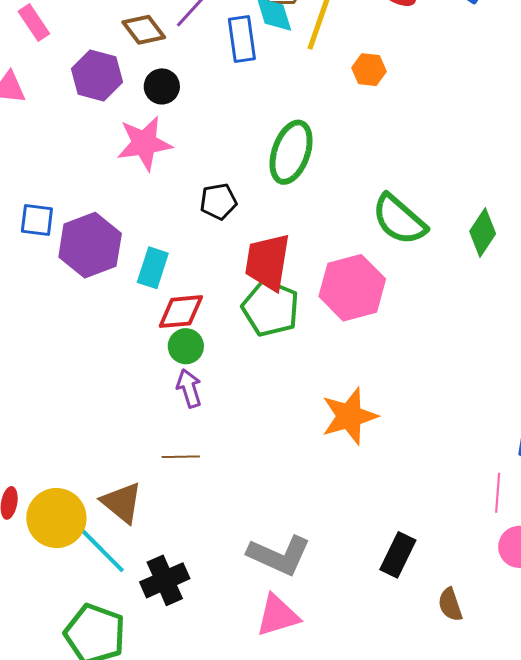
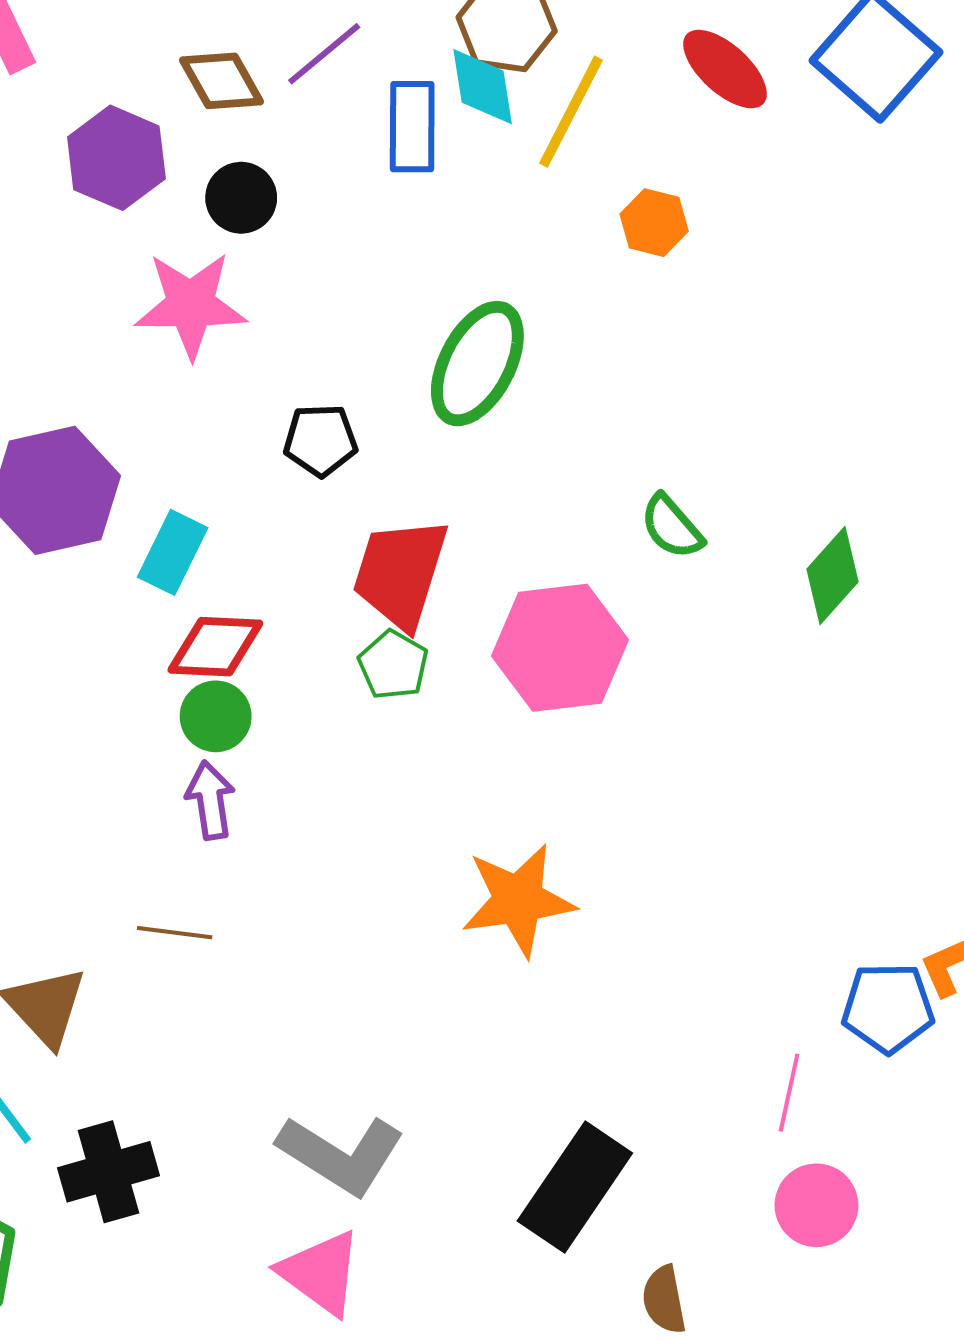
green semicircle: (399, 220) -> (672, 527), size x0.6
green pentagon: (271, 308) -> (393, 665), size x0.6
black rectangle: (398, 555) -> (575, 1187), size x1.4
pink triangle: (277, 615) -> (321, 1273), turned 45

